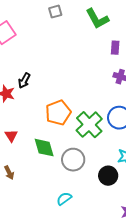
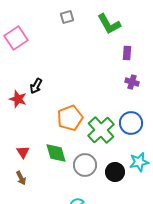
red triangle: (11, 136) -> (23, 152), moved
black circle: (108, 176) -> (115, 172), moved

